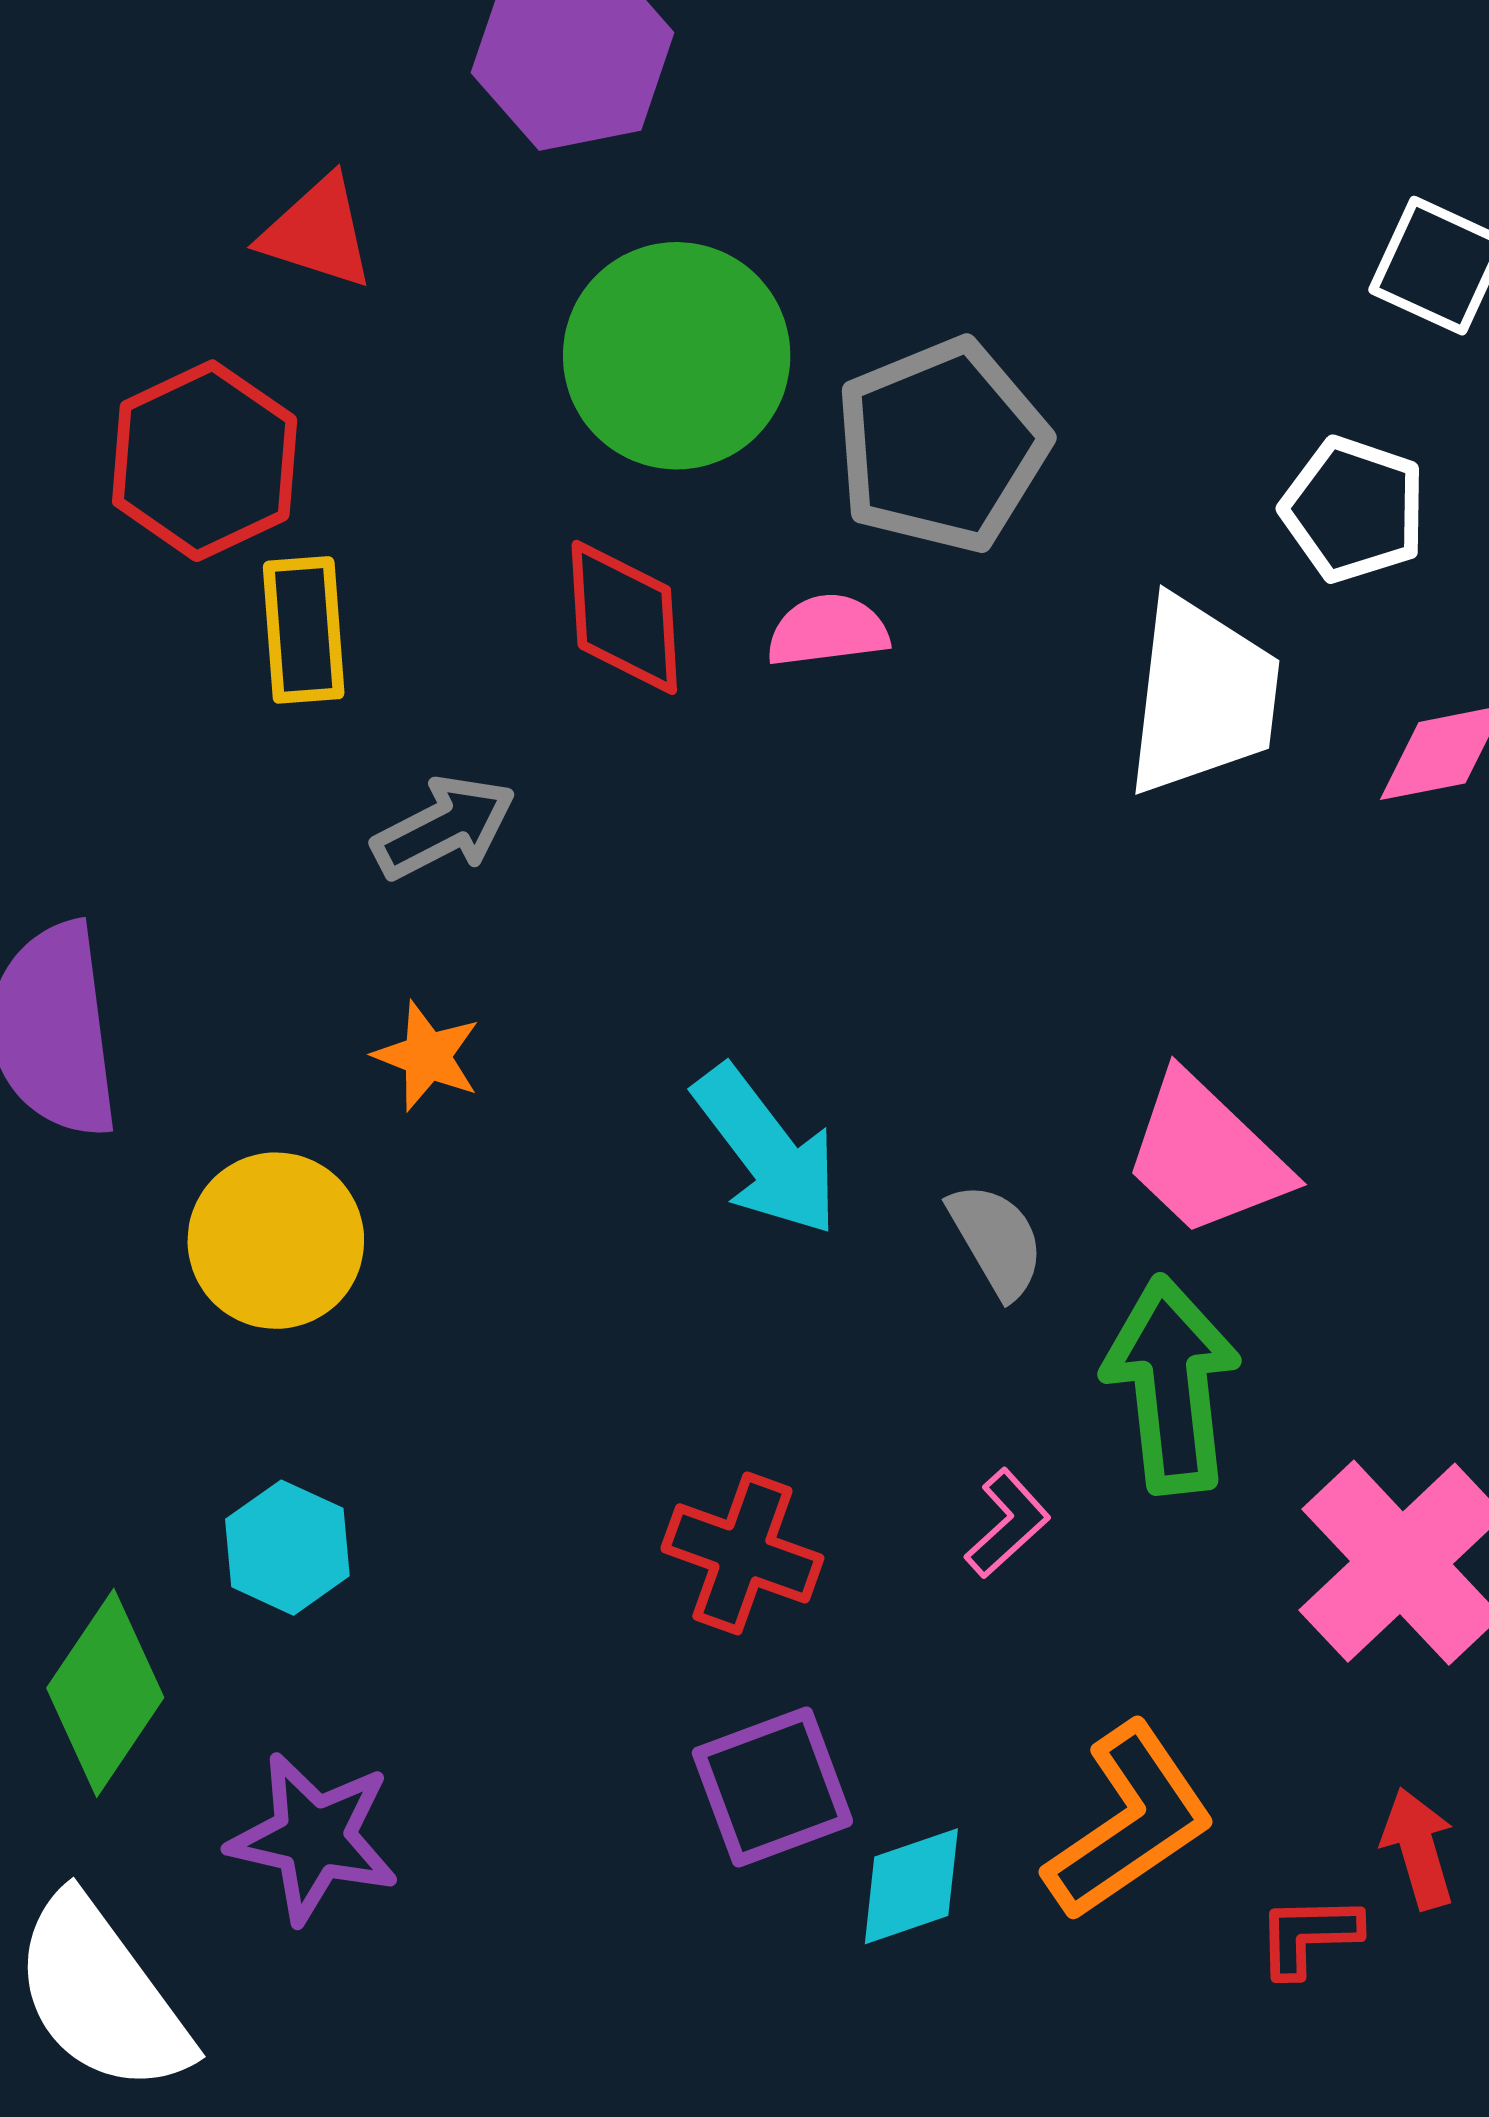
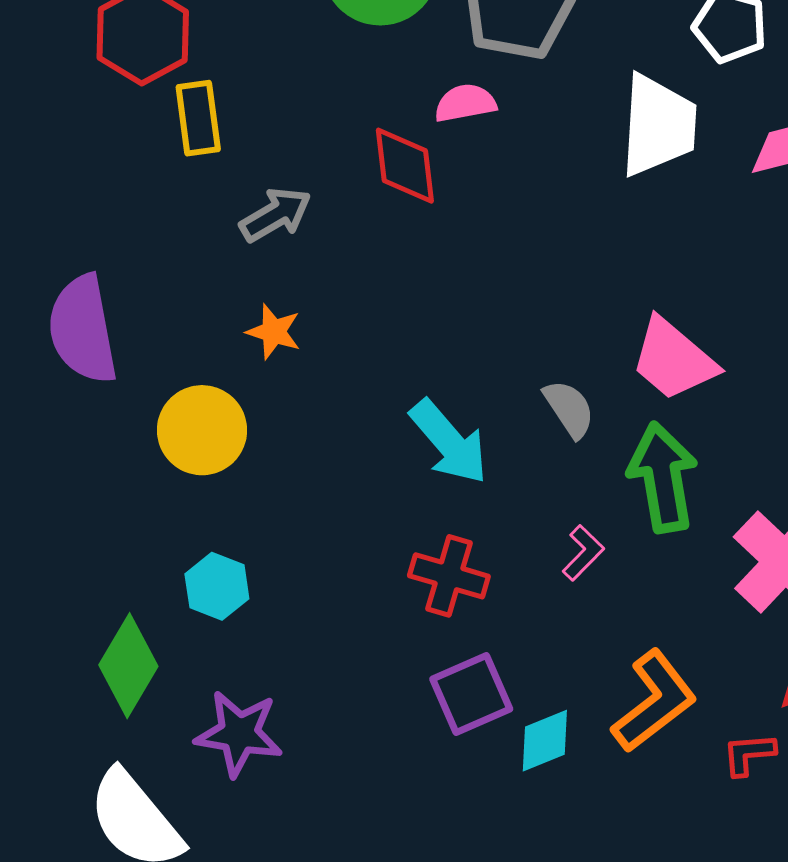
red diamond: (624, 617) -> (405, 166), moved
cyan arrow: (767, 1151) -> (449, 442), moved

